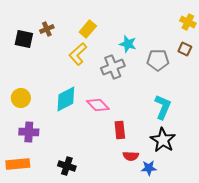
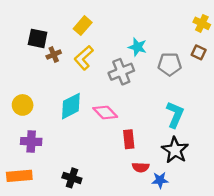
brown cross: (47, 29) -> (54, 55), moved
yellow rectangle: (88, 29) -> (83, 26), moved
black square: (24, 39) -> (38, 38), moved

